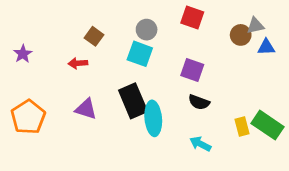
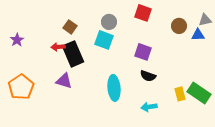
gray triangle: (255, 26) -> (205, 20), moved
black rectangle: (133, 101) -> (73, 54), moved
cyan arrow: (200, 144) -> (149, 107), turned -35

